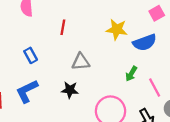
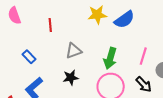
green arrow: (131, 74) -> (110, 58), moved, size x1.5
pink line: (155, 87) -> (143, 56), turned 60

